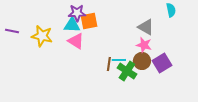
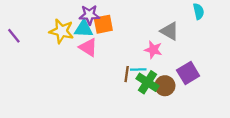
purple line: (12, 31) -> (14, 36), turned 40
yellow star: (42, 36) -> (62, 31), moved
pink star: (144, 45) -> (153, 50), moved
brown circle: (142, 61) -> (165, 86), moved

